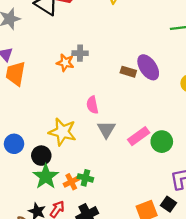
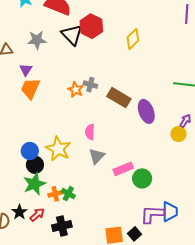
brown rectangle: (128, 72) -> (119, 98), moved, size x1.6
blue circle: (14, 144) -> (30, 151), moved

